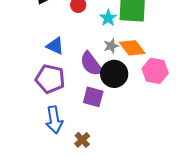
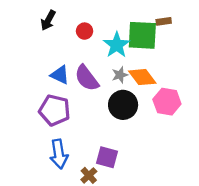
cyan star: (108, 18) -> (117, 45), size x1.4
purple semicircle: (91, 64) -> (87, 78), moved
purple square: (93, 97) -> (107, 157), moved

